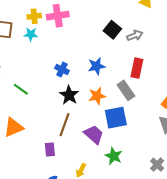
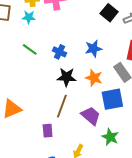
green line: (21, 89) -> (30, 49), moved
black star: (69, 95) -> (66, 77), turned -30
orange star: (97, 96) -> (94, 78), turned 30

